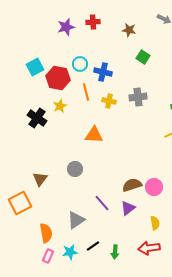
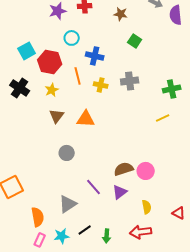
cyan circle: (80, 64) -> (72, 38), moved
black cross: (37, 118) -> (20, 88), moved
brown triangle: (40, 179) -> (57, 116), moved

